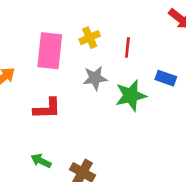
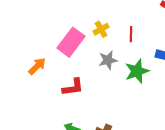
pink rectangle: (50, 51) -> (71, 42), turned 36

